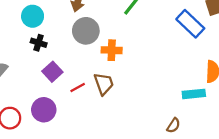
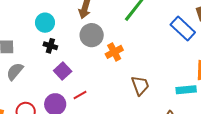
orange cross: (112, 50) -> (114, 52), turned -30
brown trapezoid: (104, 84) -> (140, 85), moved
red line: (78, 88) -> (80, 95), moved

